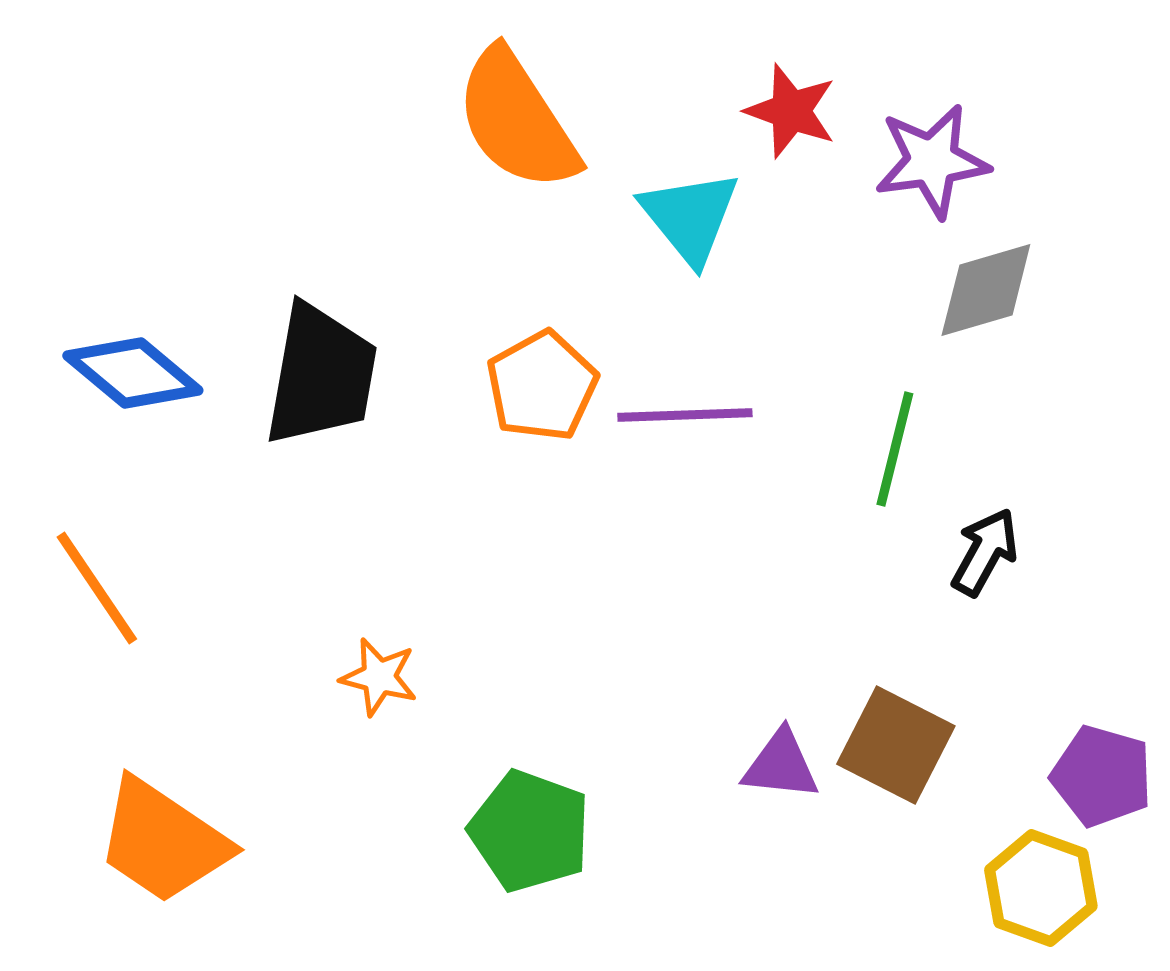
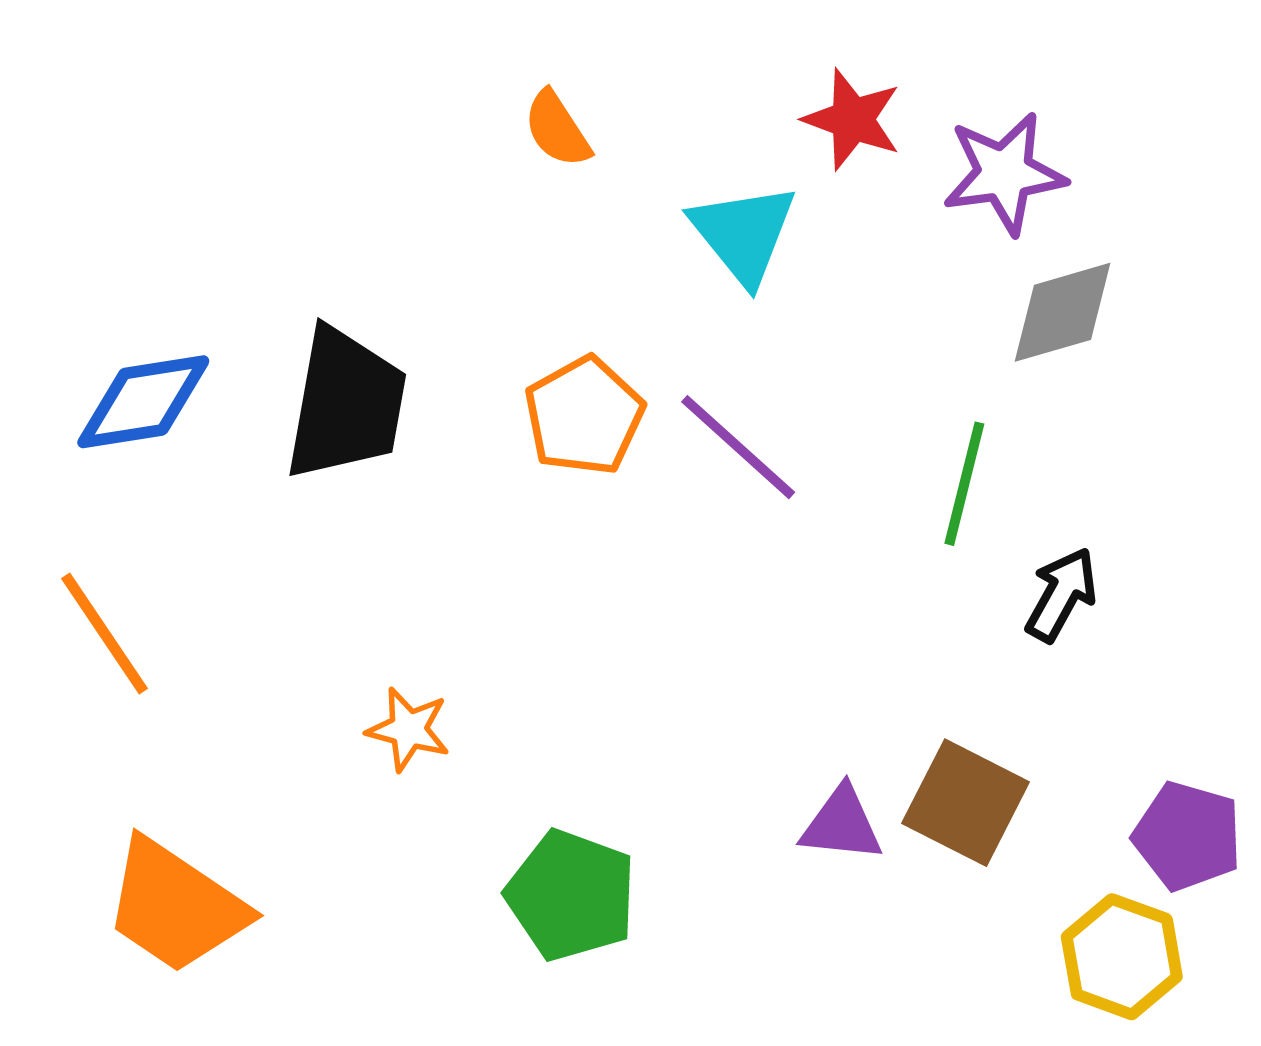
orange semicircle: (517, 120) -> (557, 129), size x0.5
blue diamond: (133, 373) -> (143, 402), turned -49
purple line: (685, 415) -> (738, 447), turned 44

